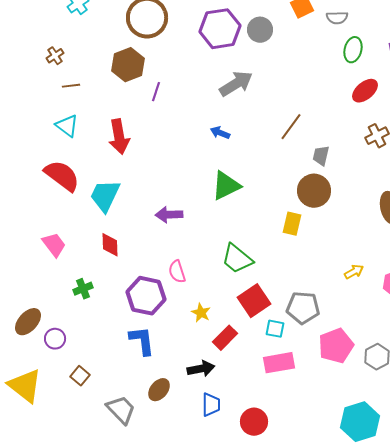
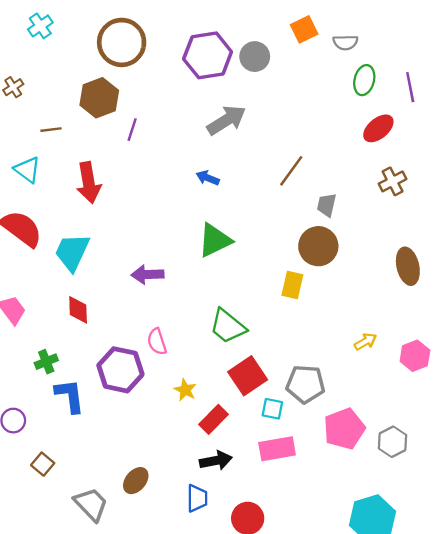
brown line: (71, 86) -> (51, 130), moved
blue L-shape: (142, 341) -> (70, 396), moved
black arrow: (201, 369) -> (216, 461), moved

